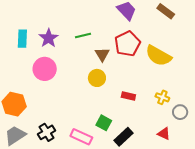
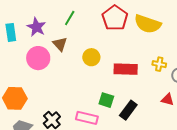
green line: (83, 35) -> (70, 18), turned -35
brown triangle: (102, 54) -> (60, 44), moved
red rectangle: (128, 96) -> (126, 69), size x1.6

